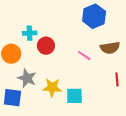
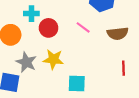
pink line: (84, 56) -> (83, 27), moved
yellow star: (52, 87) -> (53, 59), moved

